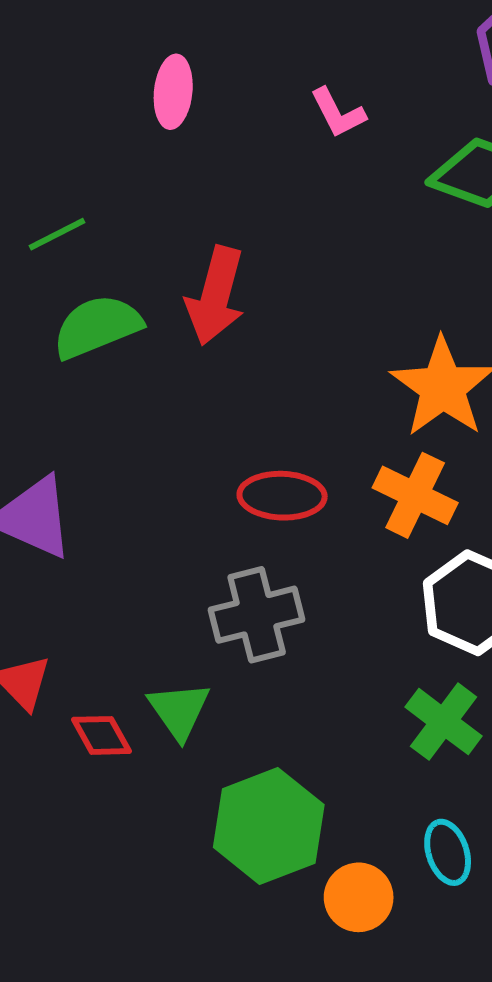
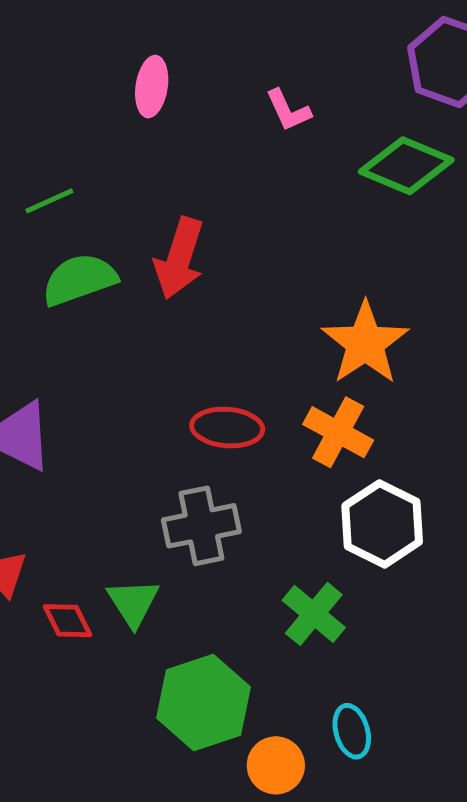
green cross: (444, 722) -> (314, 614), moved

